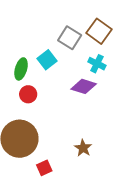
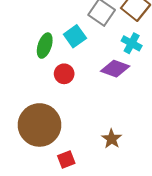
red circle: (28, 94) -> (64, 74), moved

